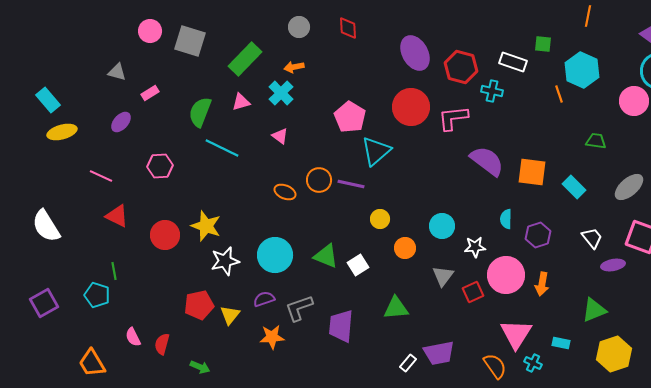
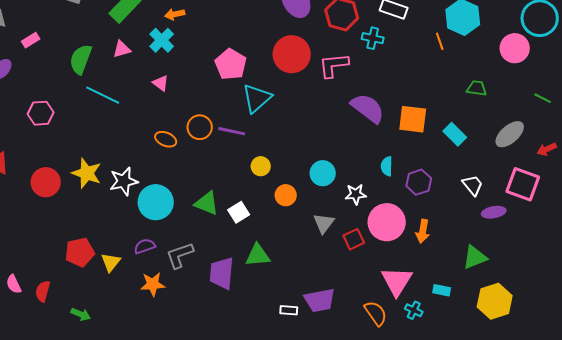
white star: (225, 261) -> (124, 181), moved
green triangle: (396, 308) -> (258, 255), moved
white rectangle: (408, 363) -> (289, 310), turned 54

